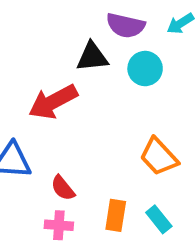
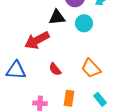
red semicircle: (63, 188) -> (55, 69), moved
cyan rectangle: (159, 219) -> (100, 99), moved

